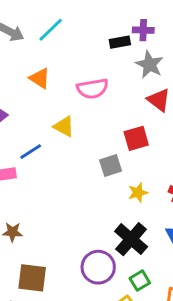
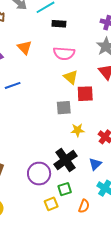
black rectangle: (120, 42) -> (59, 24), moved
orange triangle: (40, 78) -> (24, 47), moved
yellow triangle: (64, 126) -> (71, 77), moved

